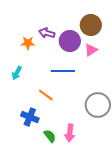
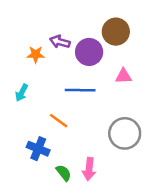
pink triangle: (91, 50) -> (123, 76), moved, turned 32

